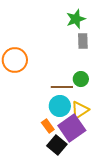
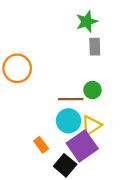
orange rectangle: (48, 126) -> (41, 145), moved

